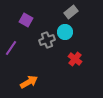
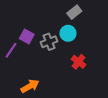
purple square: (26, 20) -> (27, 36), moved

